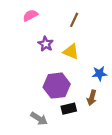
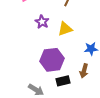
yellow triangle: (71, 52) -> (65, 29), turned -42

